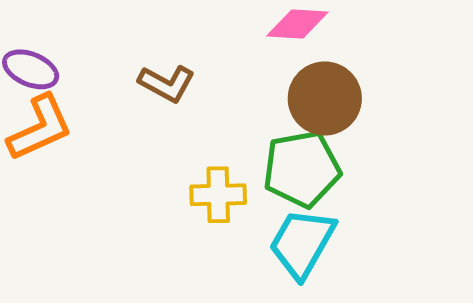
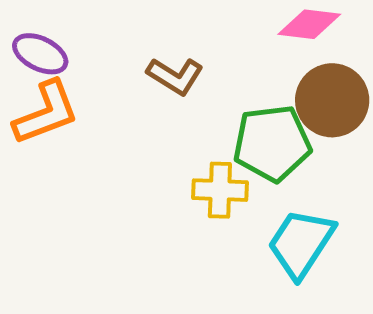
green pentagon: (302, 169) -> (272, 143), moved

